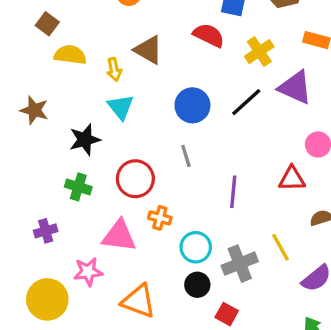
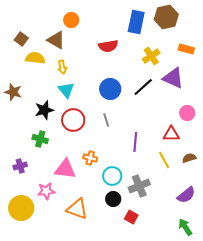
red semicircle: (209, 35) -> (108, 46), moved, turned 144
brown triangle: (148, 50) -> (56, 40), moved
red circle: (135, 179) -> (73, 120), moved
yellow line: (281, 247) -> (164, 160), moved

